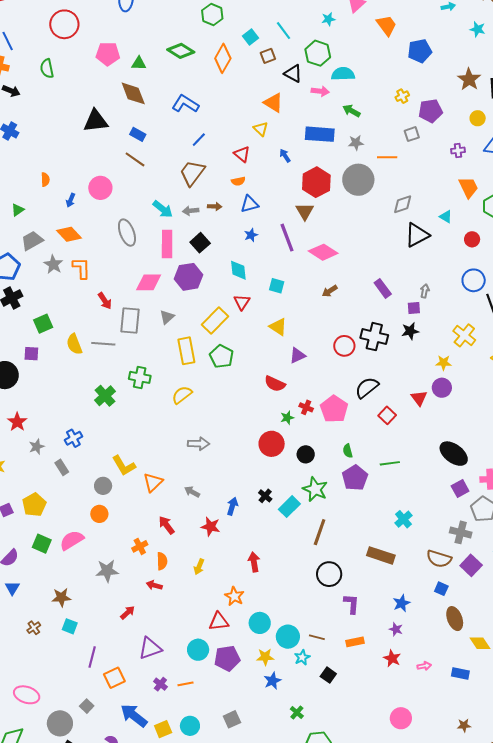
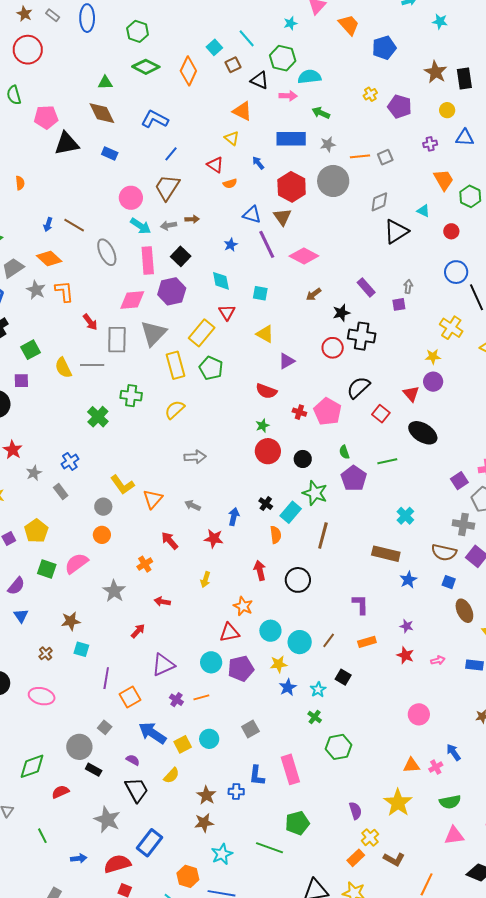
green hexagon: (212, 14) -> (138, 31), moved
pink pentagon: (108, 54) -> (46, 117), moved
purple pentagon: (430, 111) -> (400, 107), turned 30
gray square: (412, 134) -> (385, 157), moved
brown line: (135, 159) -> (74, 225), moved
orange semicircle: (45, 180) -> (20, 183), moved
orange semicircle: (238, 181) -> (230, 184), moved
pink circle: (100, 188) -> (131, 198), moved
blue triangle: (250, 204) -> (252, 215), moved, turned 36
gray triangle: (167, 317) -> (153, 333), size x1.8
black star: (410, 331) -> (341, 313), moved
green star: (287, 418) -> (262, 426), moved
black ellipse: (454, 454) -> (423, 433), moved
orange semicircle: (162, 561) -> (276, 535), moved
gray star: (107, 571) -> (114, 591), turned -30
black circle: (329, 574) -> (298, 580), moved
blue star: (401, 603) -> (408, 580), moved
brown line: (317, 637) -> (329, 640), turned -63
cyan star: (302, 657) -> (318, 690), moved
pink ellipse: (27, 695) -> (42, 696), moved

